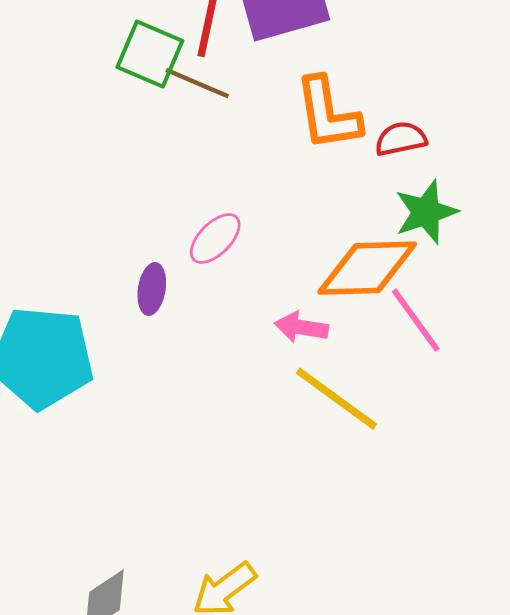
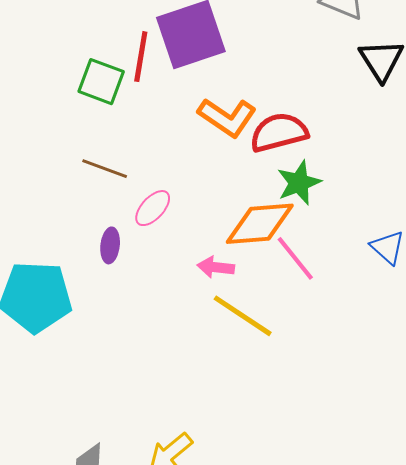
brown line: (197, 83) -> (105, 169), moved
orange L-shape: (328, 114) -> (227, 117), turned -44
red semicircle: (401, 139) -> (279, 132), size x1.6

